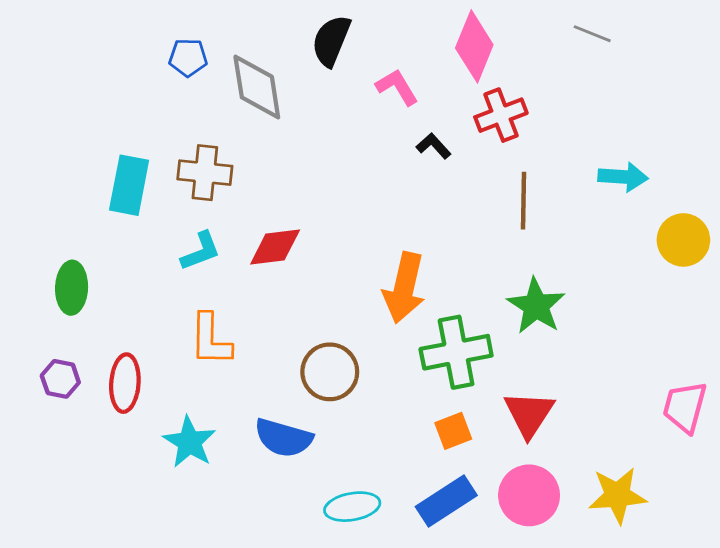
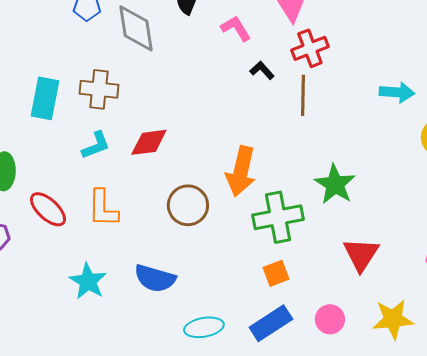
brown line: (523, 201) -> (303, 95), moved
brown circle: (330, 372) -> (188, 205), moved
red ellipse: (125, 383) -> (48, 209), moved, turned -51
red triangle: (529, 414) -> (361, 254), moved
pink circle: (529, 495) -> (330, 319), size x0.7

